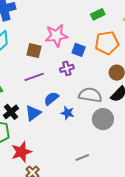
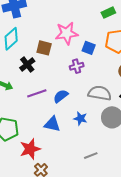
purple line: (34, 77) -> (37, 93), moved
black cross: (11, 112) -> (27, 65), moved
blue triangle: (33, 113) -> (52, 124), moved, turned 48
blue star: (67, 113) -> (80, 118), moved

